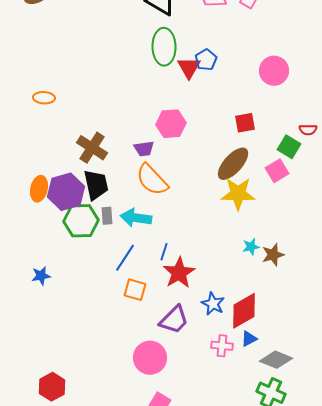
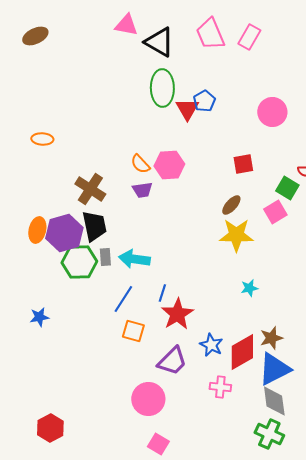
brown ellipse: (233, 164) -> (231, 205), size x0.6
orange semicircle: (152, 180) -> (140, 164), moved, size x0.6
brown star: (273, 255) -> (271, 338), moved
blue triangle: (249, 339) -> (274, 369), moved, size x2.0
gray diamond: (276, 360) -> (274, 401), turned 60

